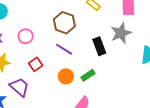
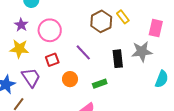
brown hexagon: (64, 23) -> (101, 21), moved
pink circle: (26, 36) -> (50, 30), size x1.5
orange circle: (66, 76) -> (70, 79), moved

